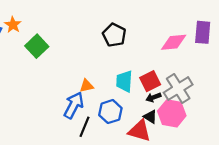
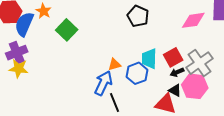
blue hexagon: (110, 112) -> (137, 73), moved
black line: (85, 127) -> (114, 103), turned -42

